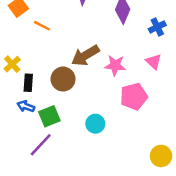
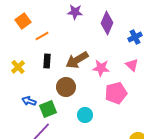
orange line: (42, 26) -> (42, 36), turned -56
brown circle: (63, 79) -> (66, 87), moved
black rectangle: (28, 83) -> (47, 61), moved

